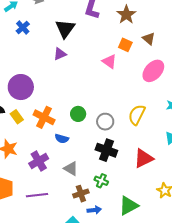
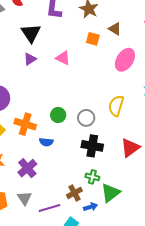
pink triangle: (109, 61) -> (63, 58), moved
gray triangle: (71, 168) -> (24, 198), moved, turned 35
purple line: (37, 195) -> (49, 208), moved
green triangle: (129, 206) -> (110, 193), moved

